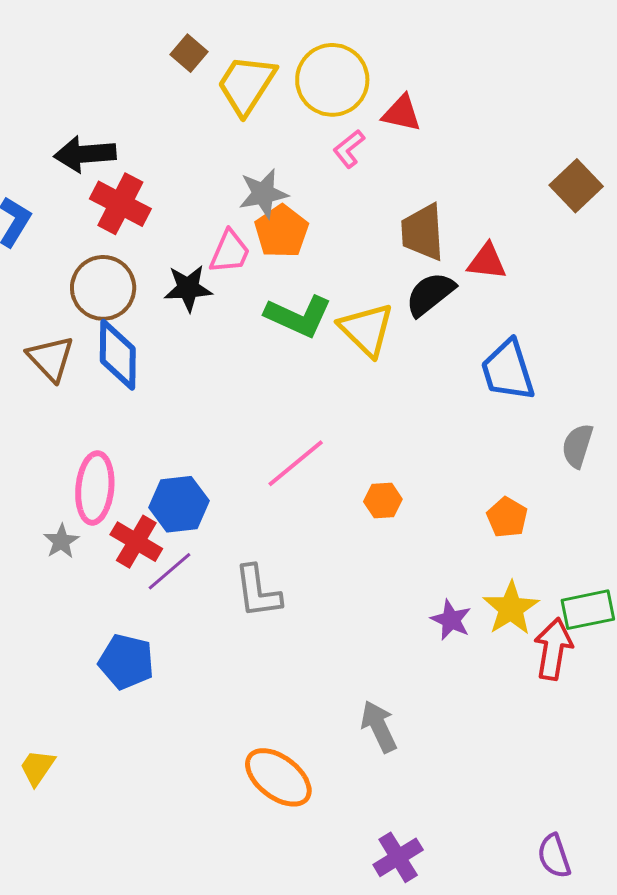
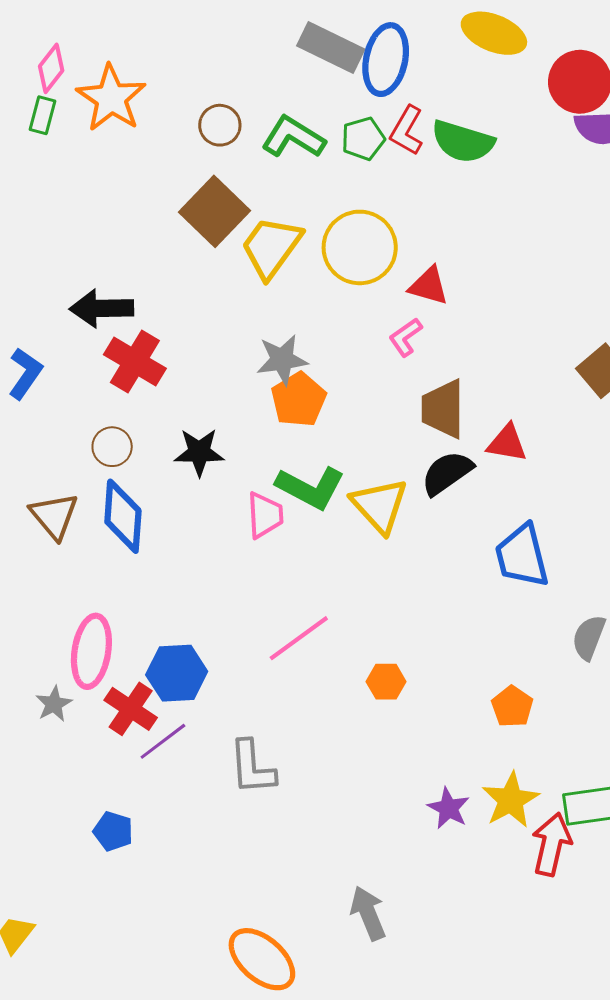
brown square: (189, 53) -> (214, 211), size x1.8
pink L-shape: (349, 149) -> (406, 337), moved
pink trapezoid: (230, 252) -> (265, 515), moved, turned -30
brown circle: (103, 288) -> (112, 447), size x0.6
blue pentagon: (126, 662) -> (113, 831), size x0.7

